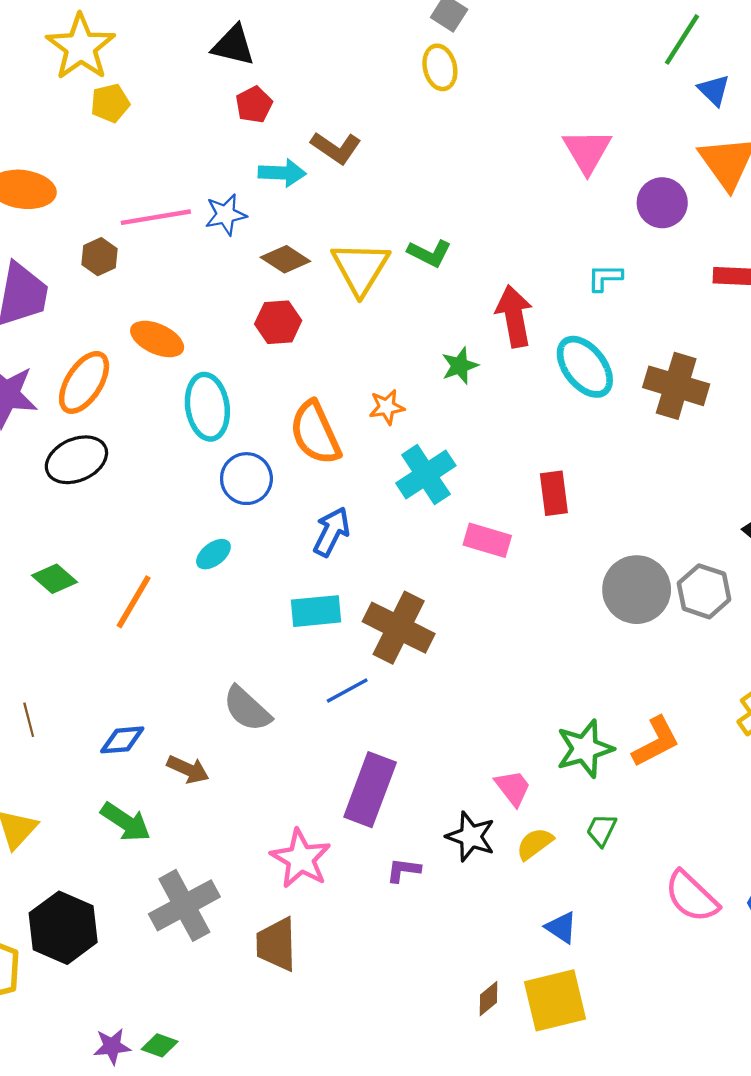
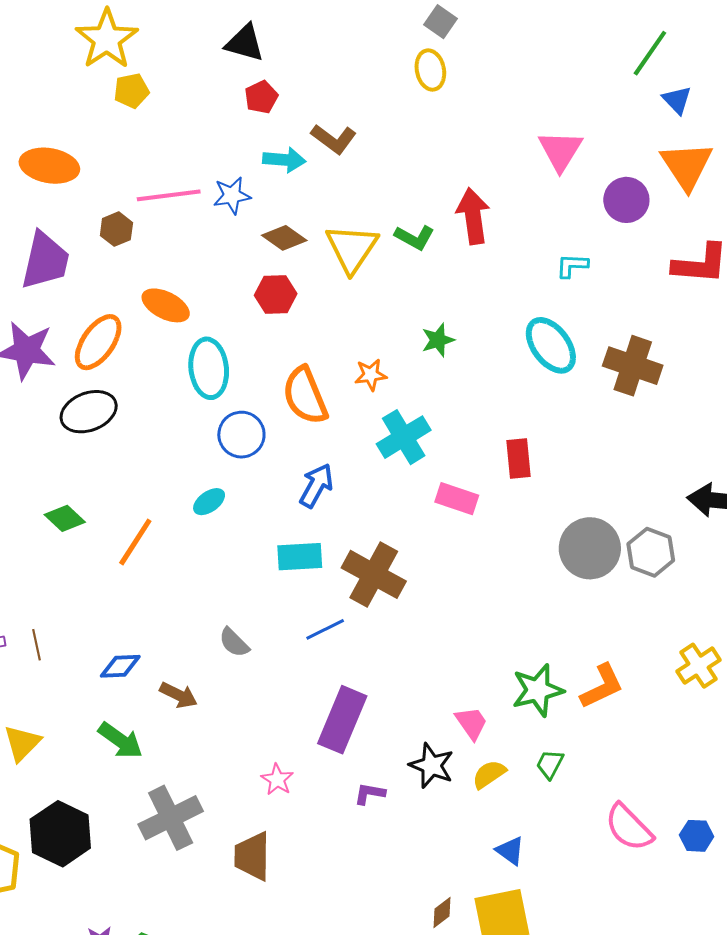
red arrow: (514, 316) -> (473, 216), moved
gray semicircle: (247, 709) -> (234, 643), size x0.7
pink star: (301, 859) -> (277, 780), size x0.6

